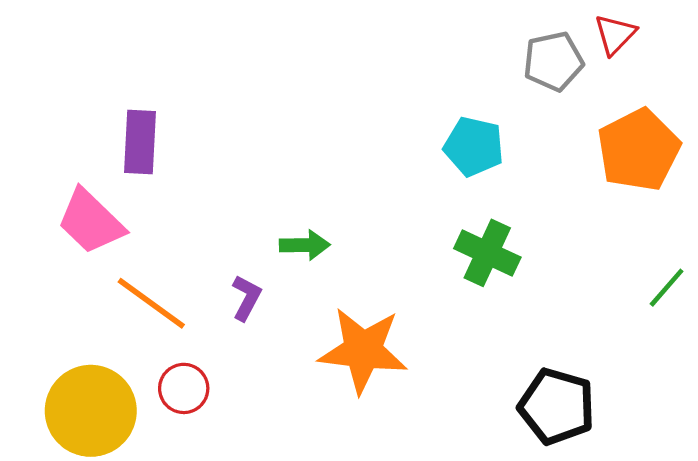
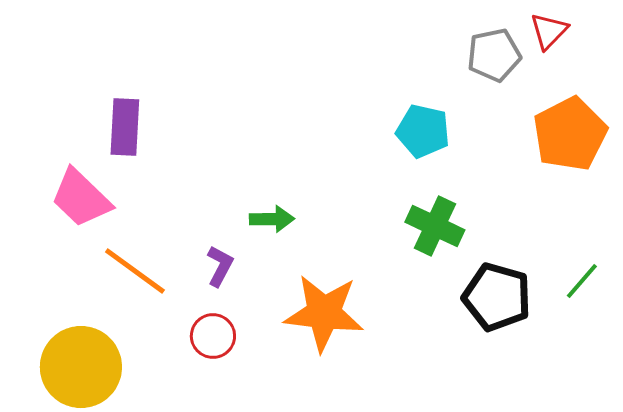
green line: (667, 288) -> (582, 281), moved
red circle: (184, 388) -> (213, 336), moved
black pentagon: (557, 406) -> (497, 297), moved

